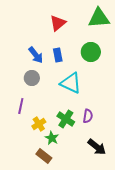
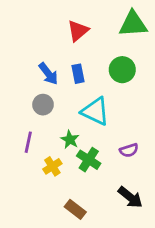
purple semicircle: (88, 116) -> (129, 150), moved, turned 64
green star: (52, 138) -> (70, 140), moved
brown rectangle: (44, 156) -> (75, 209), moved

